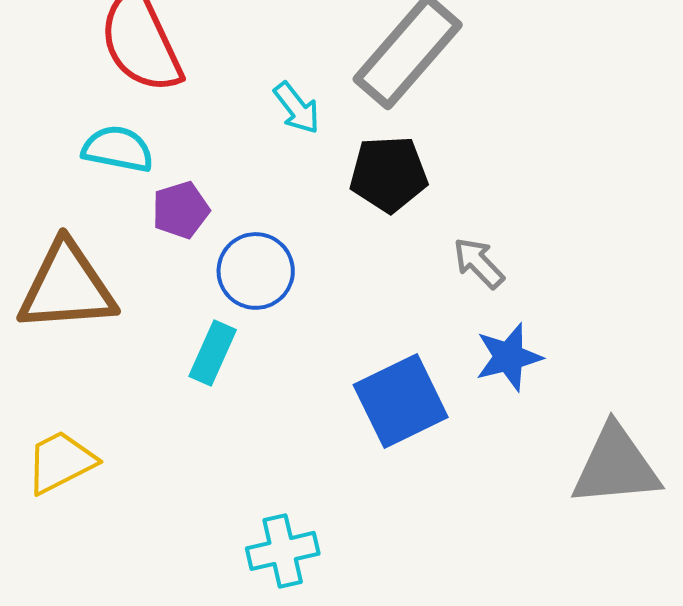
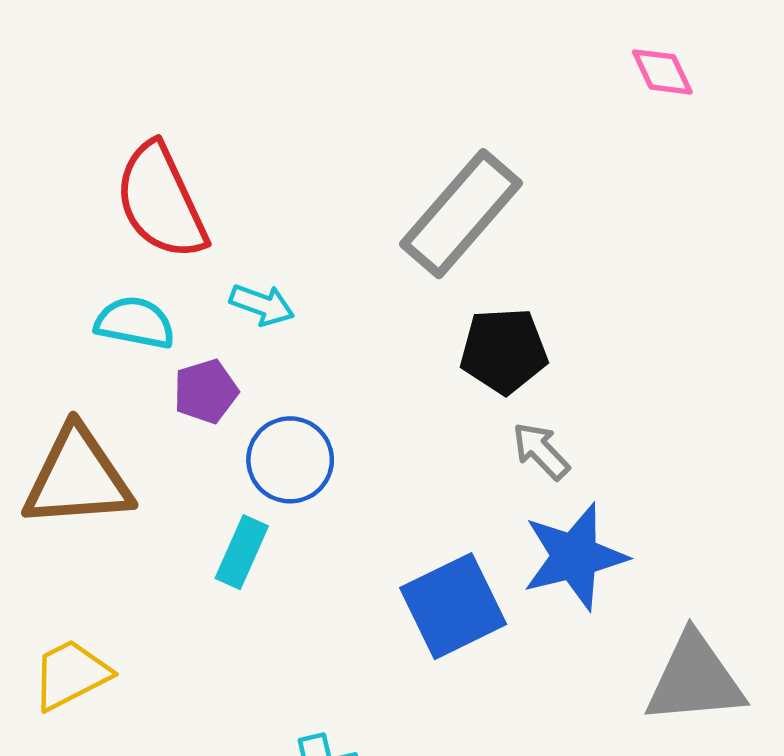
cyan arrow: (297, 108) -> (262, 305), moved, turned -32
black pentagon: (389, 174) -> (504, 351), moved
blue star: (509, 357) -> (575, 557), size x1.4

